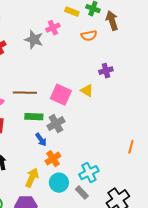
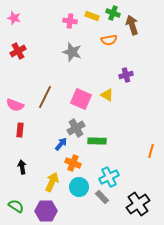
pink cross: (53, 28) -> (70, 21), moved, turned 32
gray star: (34, 40) -> (72, 52), moved
brown line: (25, 93) -> (45, 97), turned -65
green rectangle: (34, 117) -> (97, 141), moved
blue arrow: (41, 140) -> (61, 144), turned -104
orange cross: (53, 159) -> (73, 163), turned -35

